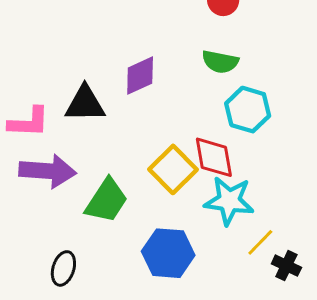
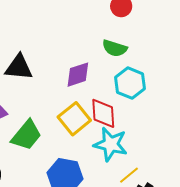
purple diamond: (140, 76) -> (78, 75), moved

